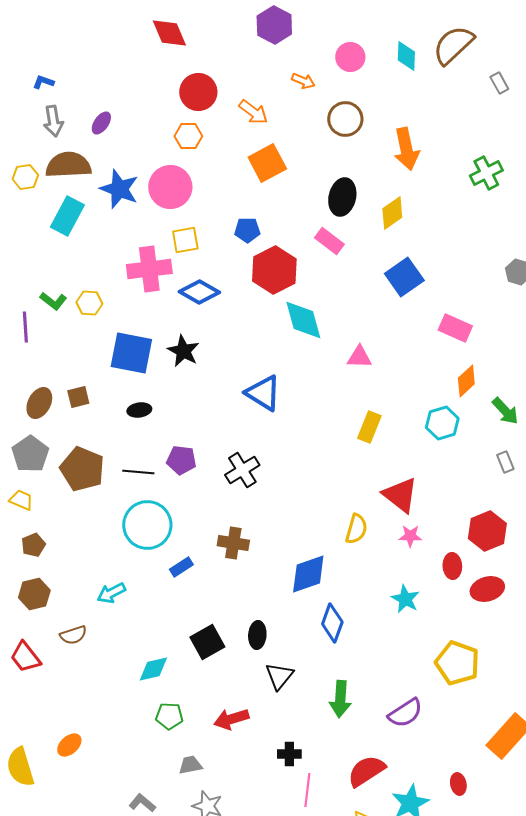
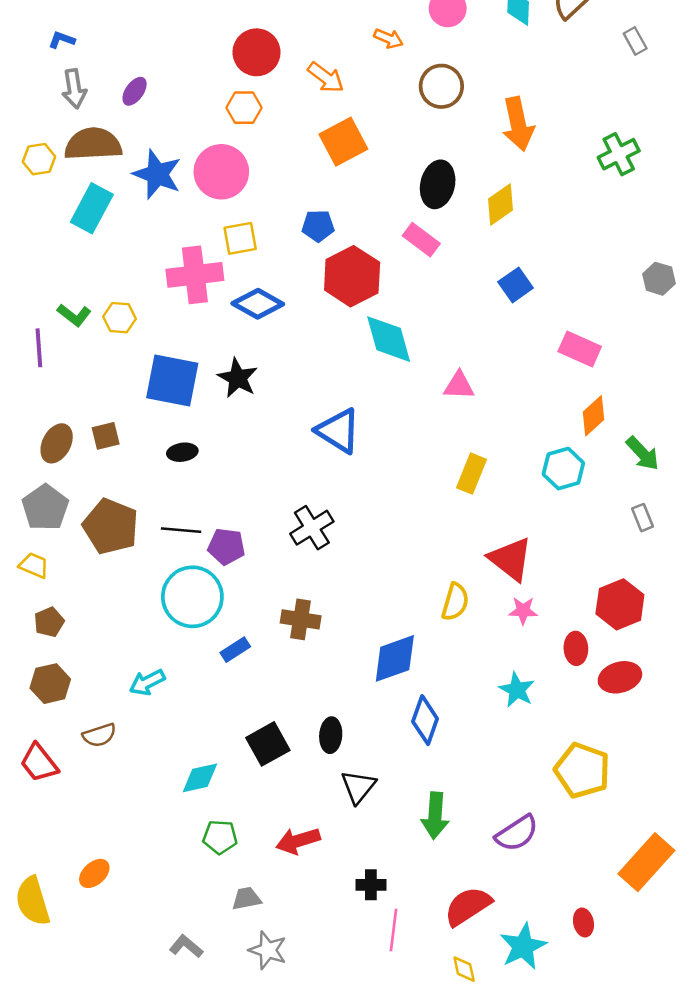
blue square: (404, 277) -> (516, 285), size x0.7
purple pentagon: (181, 460) -> (226, 547), moved

